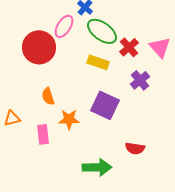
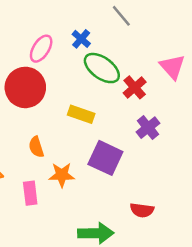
pink ellipse: (64, 26) -> (41, 49), moved
pink triangle: (160, 47) -> (172, 67), moved
yellow rectangle: (98, 62) -> (81, 114), moved

